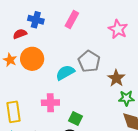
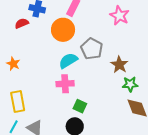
orange circle: (32, 59) -> (63, 30), moved
orange star: (10, 60) -> (13, 64), moved
pink cross: (50, 103) -> (65, 84), moved

